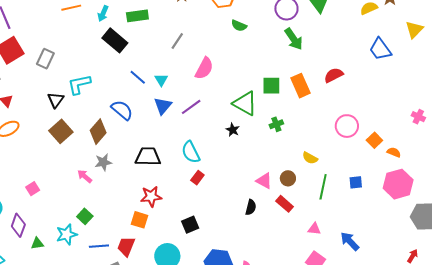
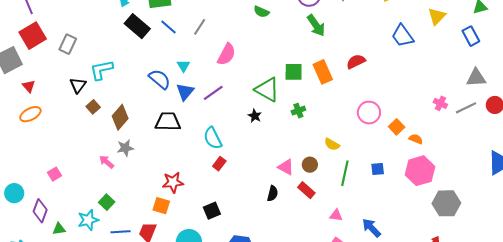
blue line: (138, 77) -> (168, 27), moved
blue semicircle: (122, 110) -> (160, 79), moved
brown square: (61, 131) -> (93, 107), moved, size x0.6
black trapezoid: (148, 157) -> (168, 122), moved

